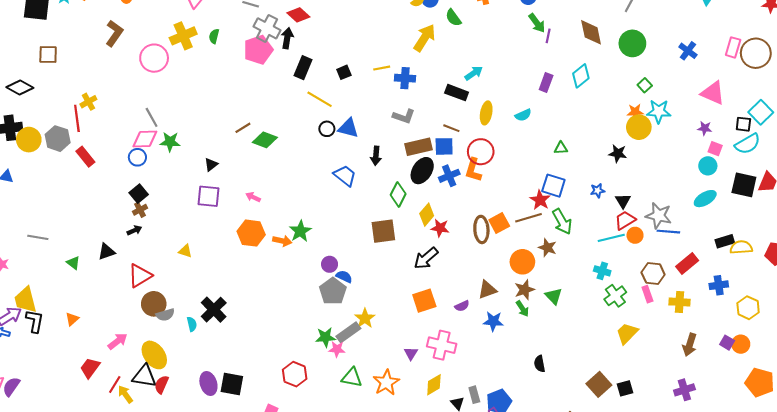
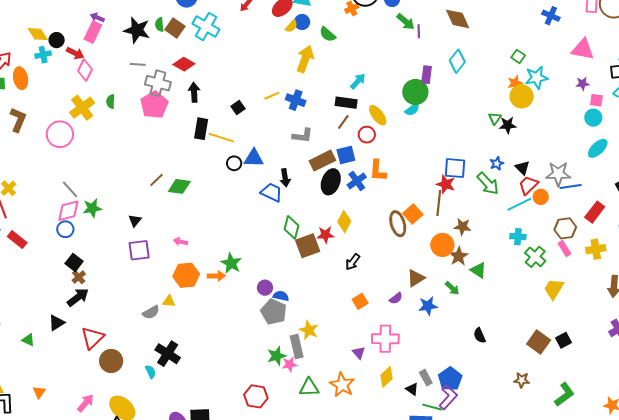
black arrow: (287, 38) -> (194, 92), moved
green circle: (632, 43) -> (415, 92), moved
black rectangle: (303, 68) -> (201, 129), moved
blue cross: (405, 78) -> (296, 100), turned 30
yellow ellipse: (486, 113) -> (378, 115), turned -35
brown line: (451, 128) -> (343, 122), moved, turned -63
green triangle: (561, 148) -> (495, 118), moved, turned -40
red circle: (481, 152) -> (367, 135), moved, size x0.7
blue trapezoid: (345, 176) -> (272, 192), moved
green diamond: (398, 194) -> (292, 227), moved
brown line: (528, 218) -> (439, 203), turned -55
green arrow: (562, 222) -> (488, 184), moved
red star: (440, 228) -> (326, 235), moved
black arrow: (134, 230) -> (78, 297), size x1.6
yellow triangle: (185, 251) -> (169, 301), moved
black arrow: (426, 258) -> (353, 262), size x0.7
brown star: (525, 290) -> (459, 256), moved
orange square: (424, 301) -> (360, 301), size x0.7
gray semicircle: (165, 315) -> (151, 312), moved
gray rectangle: (348, 332) -> (297, 347), turned -55

